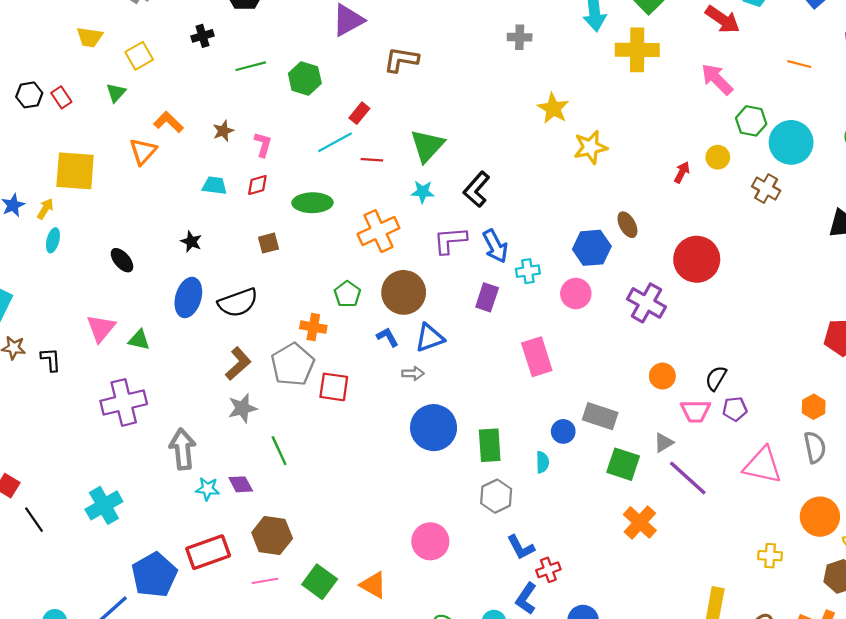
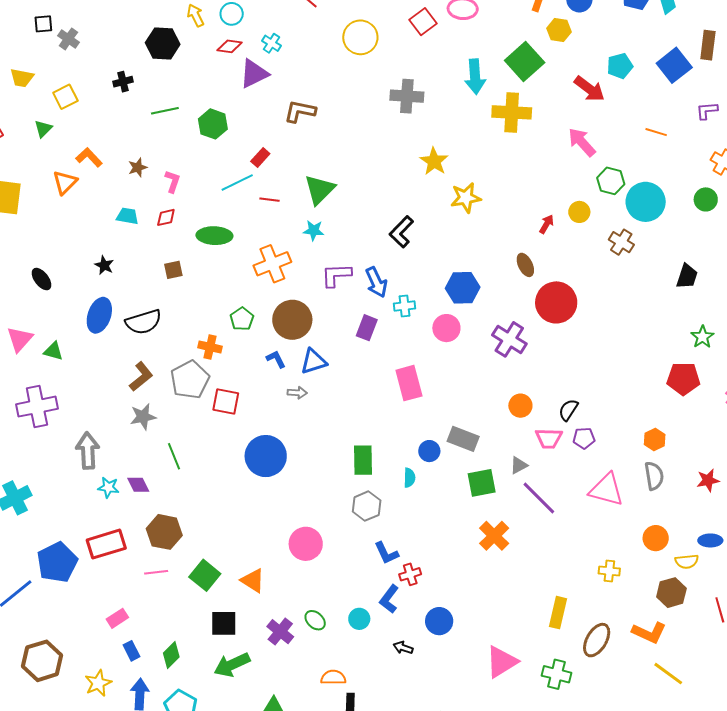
gray cross: (520, 37) -> (407, 96), size x1.5
black L-shape: (477, 189) -> (401, 232), moved
brown ellipse: (627, 225) -> (525, 265), moved
blue circle: (434, 428) -> (266, 456), moved
green square: (623, 464) -> (482, 483), turned -32
orange circle: (820, 517) -> (656, 538), size x0.7

